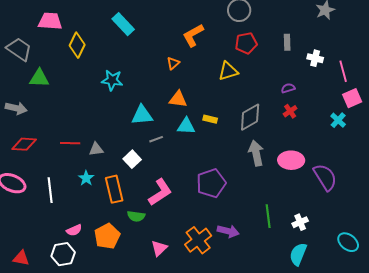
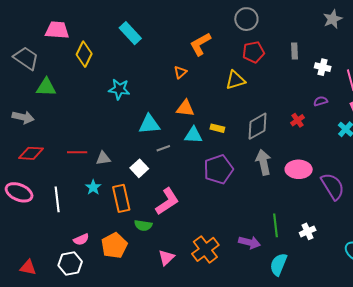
purple semicircle: (288, 88) -> (321, 101), moved
purple pentagon: (211, 183) -> (218, 169), moved
purple arrow: (228, 231) -> (249, 242), moved
cyan semicircle: (298, 254) -> (279, 264), moved

